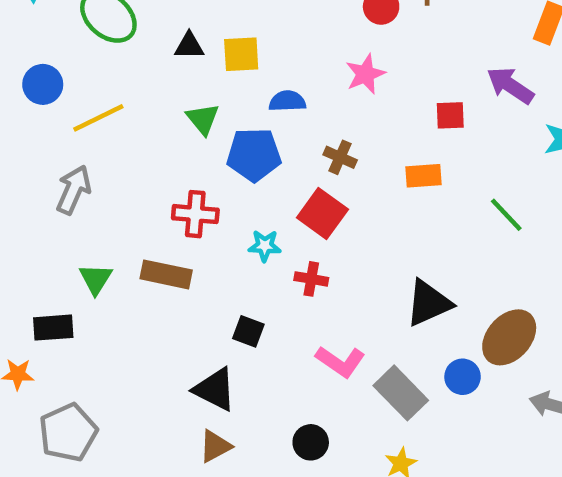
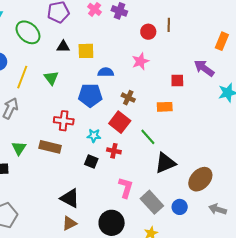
yellow line: (98, 118) -> (22, 77), turned -45
green triangle: (203, 119) -> (51, 78), moved
green line: (506, 215) -> (148, 137), moved
black square: (248, 331) -> (91, 161), moved
pink L-shape: (340, 362) -> (126, 188), turned -110
blue circle: (463, 377) -> (180, 207), moved
black circle: (311, 442) -> (112, 223), size x1.6

